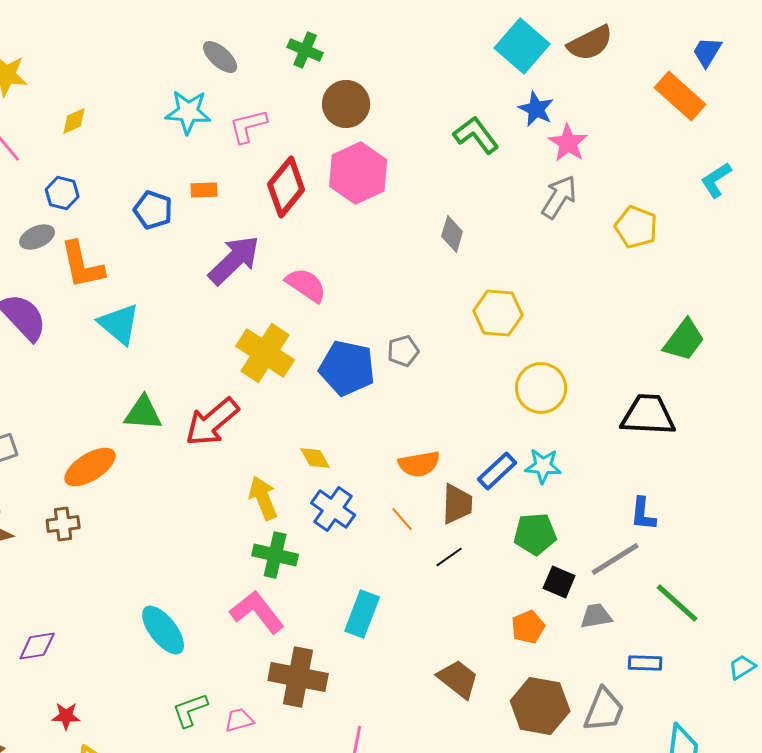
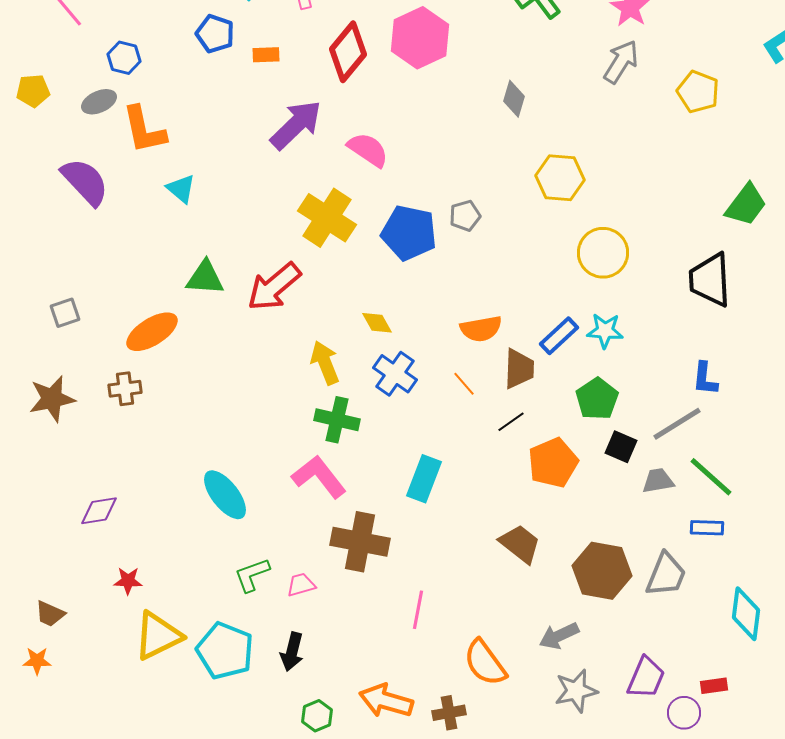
blue pentagon: (153, 210) -> (215, 34), moved
cyan triangle: (119, 324) -> (181, 189), size x0.7
black trapezoid: (648, 415) -> (710, 280), turned -96
green pentagon: (535, 534) -> (597, 399), turned -30
green line: (677, 603) -> (711, 477), moved
orange pentagon: (528, 627) -> (553, 463), moved, size x1.5

